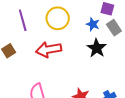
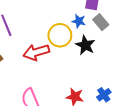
yellow circle: (58, 18) -> (60, 35), moved

